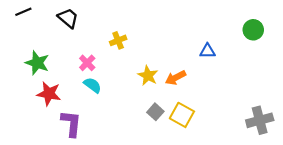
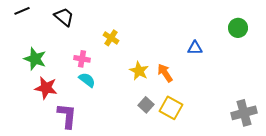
yellow cross: (118, 40) -> (111, 38), turned -35
pink cross: (87, 63) -> (82, 59), turned -35
orange arrow: (176, 78) -> (165, 73), turned 84

